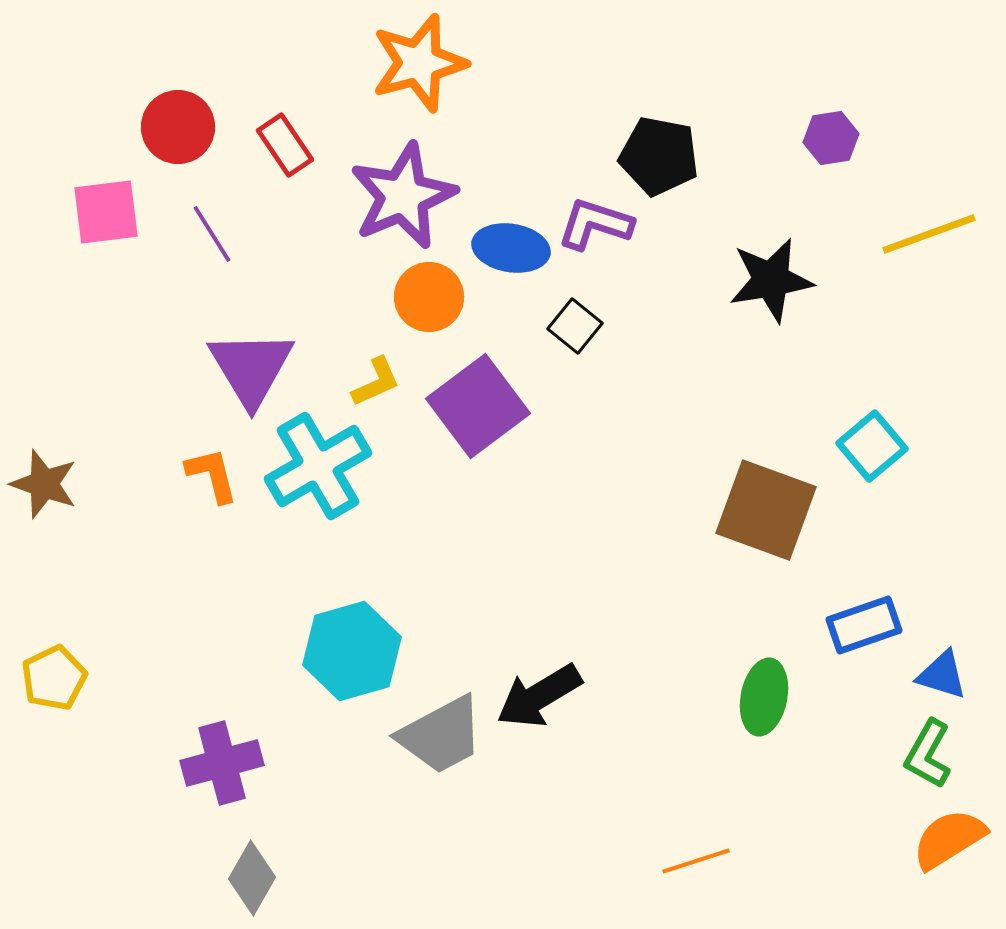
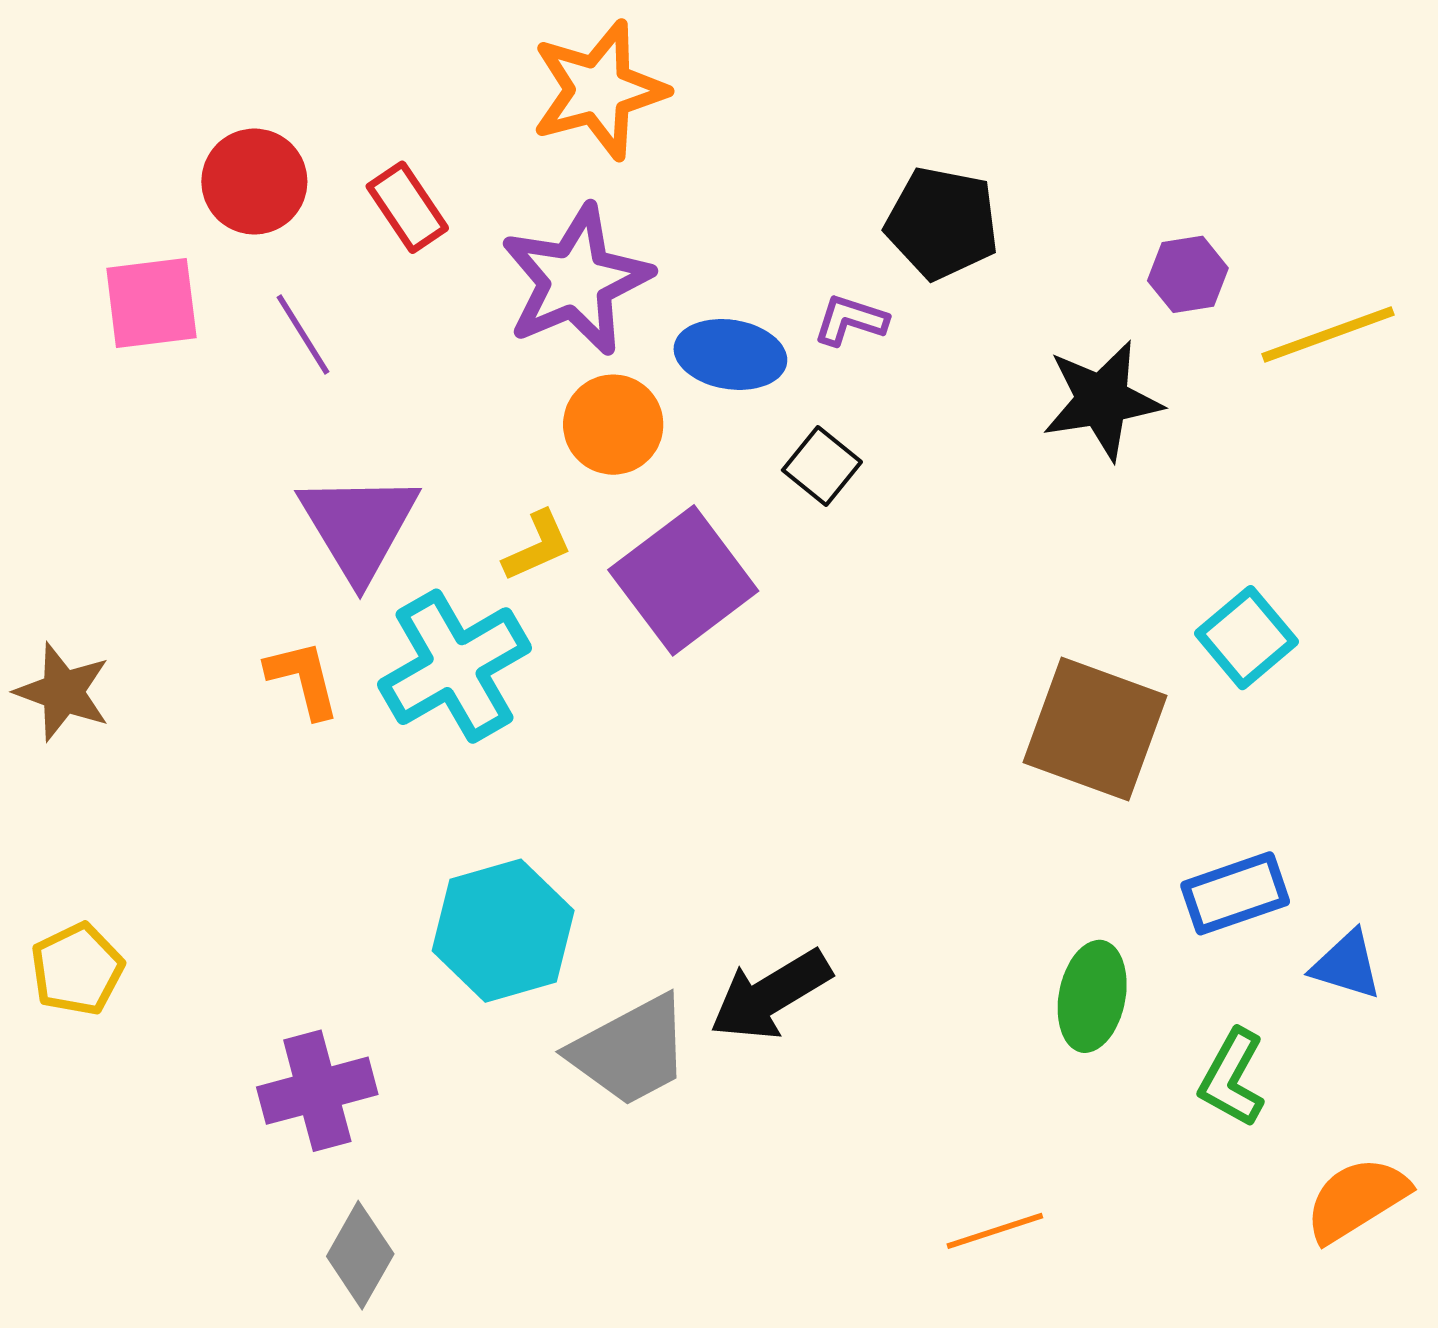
purple hexagon: (831, 138) -> (1188, 274), moved
purple L-shape: (595, 224) -> (851, 320), size x0.7
green L-shape: (928, 754) -> (1232, 1078), moved

